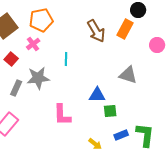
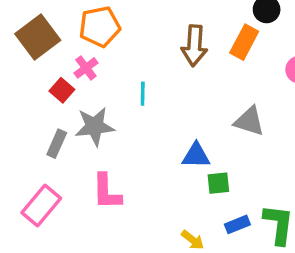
brown arrow: (96, 31) -> (194, 46), turned 35
red square: (11, 59) -> (62, 90), moved
pink L-shape: (62, 115) -> (107, 192), moved

